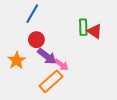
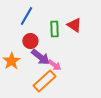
green rectangle: (83, 27) -> (54, 29), moved
red triangle: (95, 31) -> (74, 25), moved

